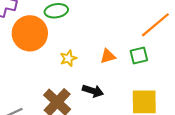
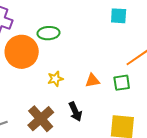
black arrow: (93, 91) -> (75, 112), turned 42

